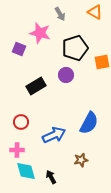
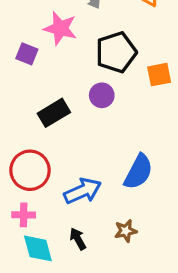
red circle: (21, 122) -> (30, 170), size x1.6
black arrow: (51, 177) -> (78, 239), moved

